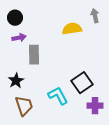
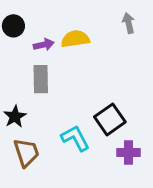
yellow semicircle: (72, 29) -> (75, 39), moved
purple arrow: (19, 38) -> (44, 45), moved

